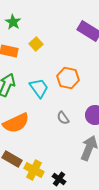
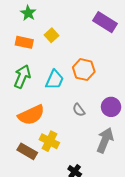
cyan trapezoid: (39, 88) -> (55, 80), turned 60
yellow cross: (34, 170) -> (49, 141), moved

